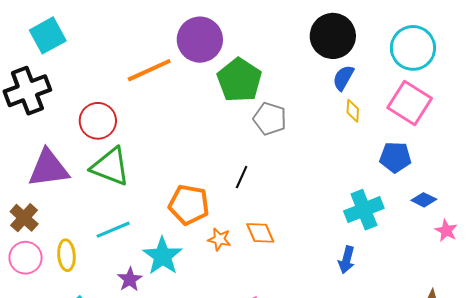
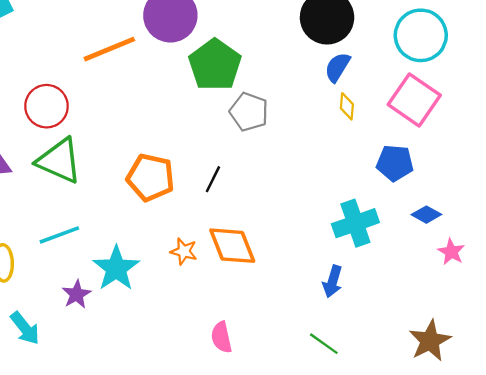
orange pentagon: (189, 205) -> (151, 177), moved
orange diamond: (260, 233) -> (232, 246), size x1.4

